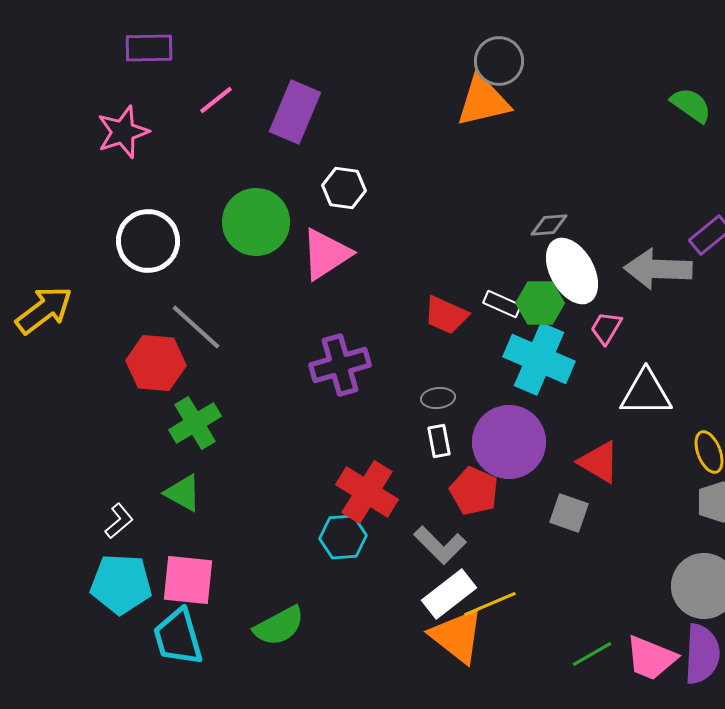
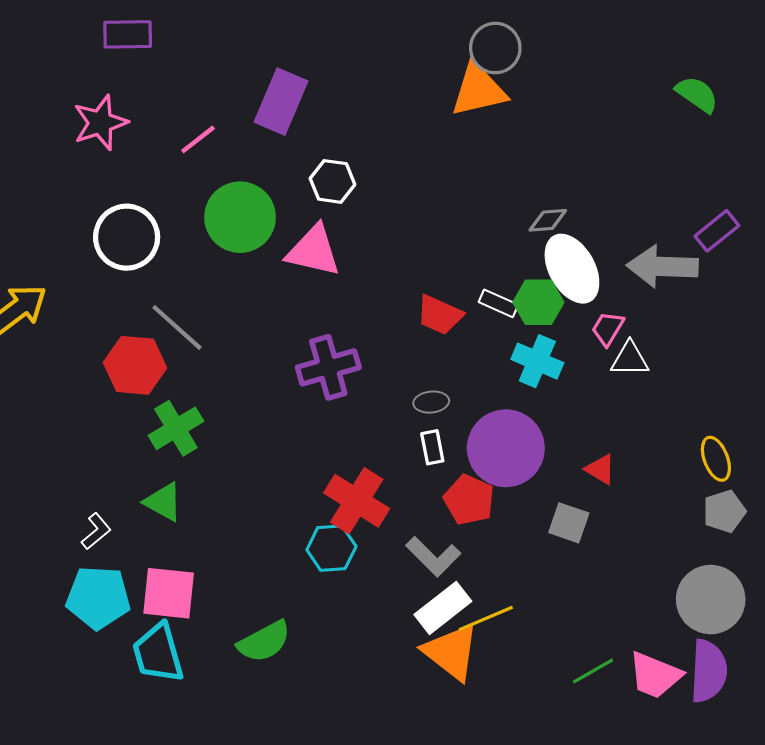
pink line: (216, 100) -> (198, 139), moved
pink triangle: (326, 254) -> (314, 251), turned 46
cyan cross: (539, 359) -> (537, 361), size x0.7
white triangle: (646, 393) -> (630, 359), moved, size x0.7
red triangle: (599, 462) -> (600, 469), size x0.7

